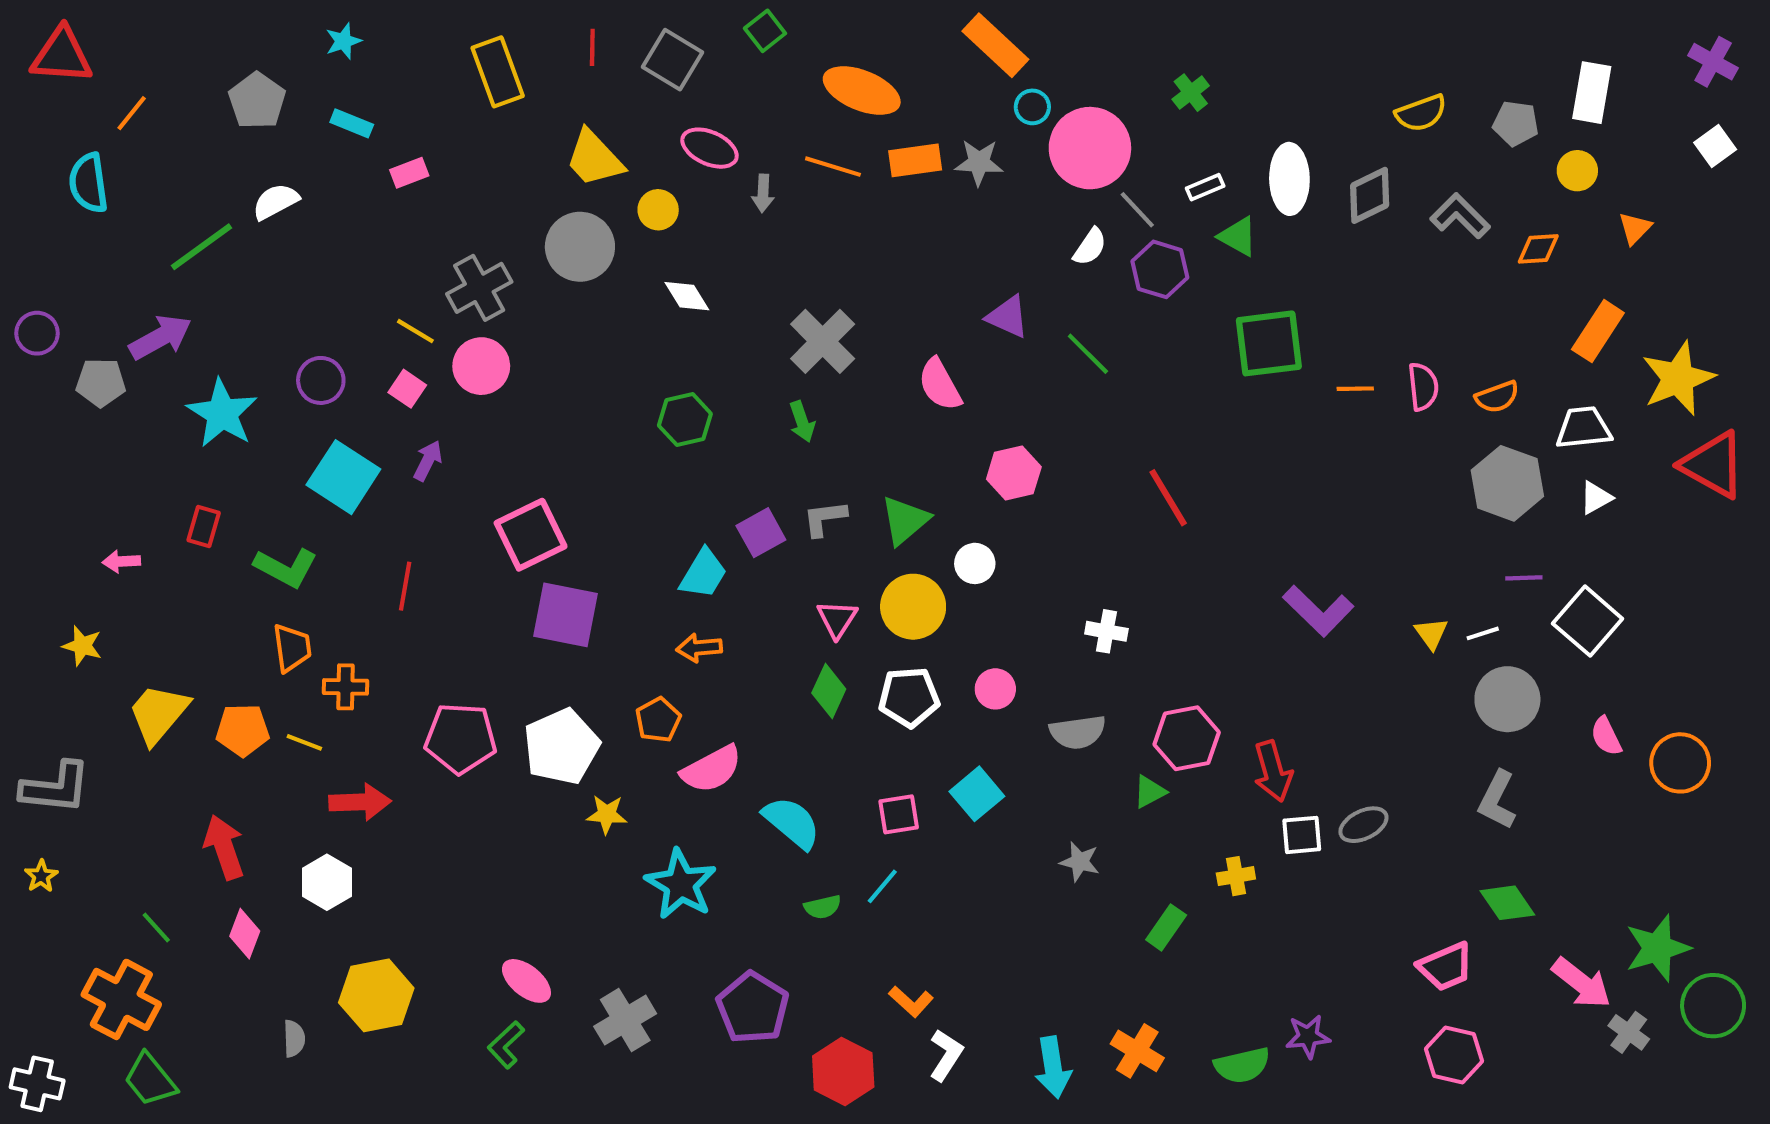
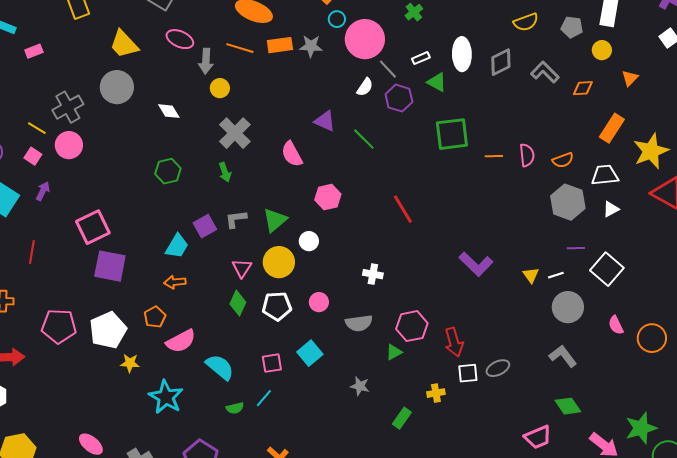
gray arrow: (763, 193) -> (206, 61), size x1.4
yellow circle: (658, 210) -> (220, 88), moved
gray L-shape: (1497, 800) -> (563, 356), turned 116

